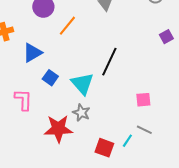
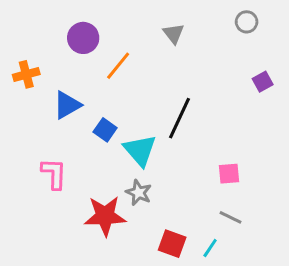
blue square: (50, 78) -> (105, 130), moved
cyan line: (127, 141) -> (210, 248), moved

